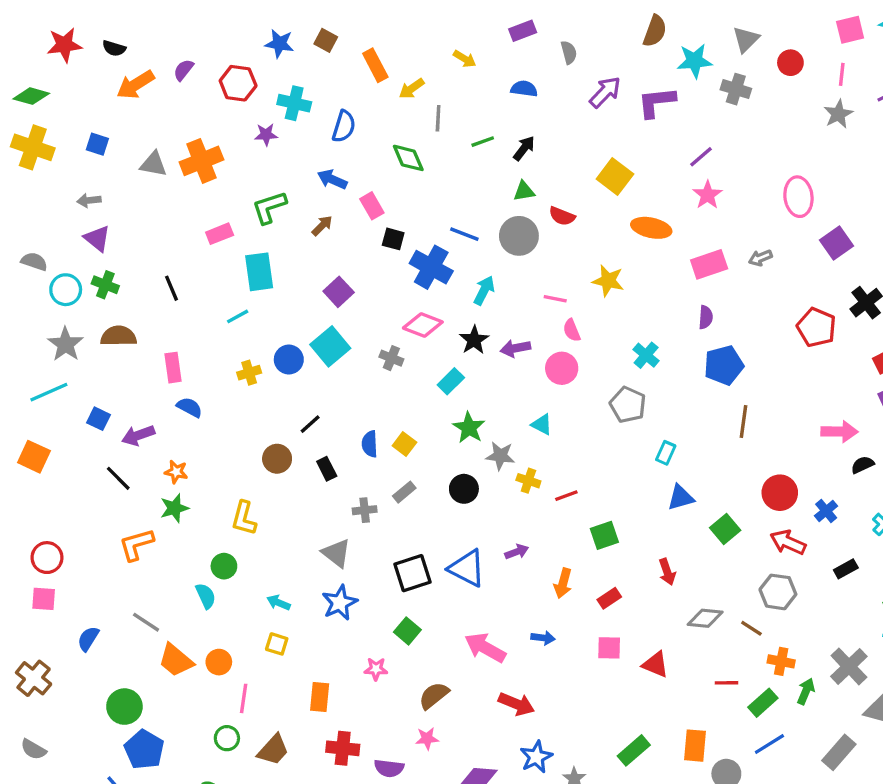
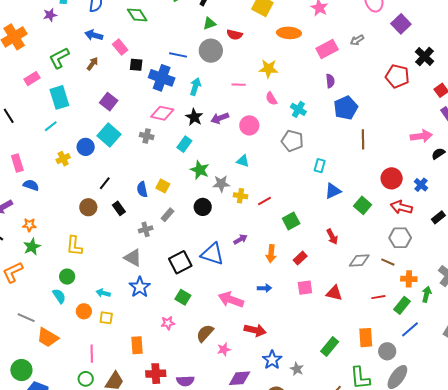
pink semicircle: (572, 330) -> (271, 99), moved
orange circle: (219, 662) -> (84, 311), moved
pink star: (427, 739) -> (224, 349), moved

